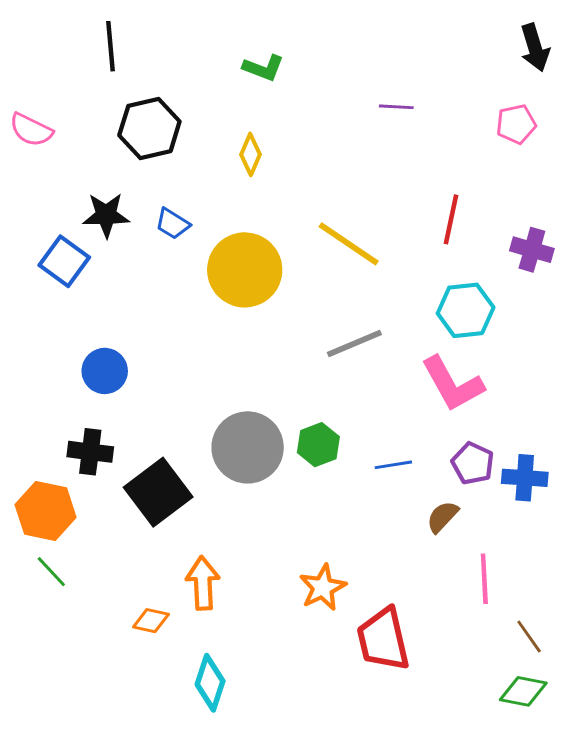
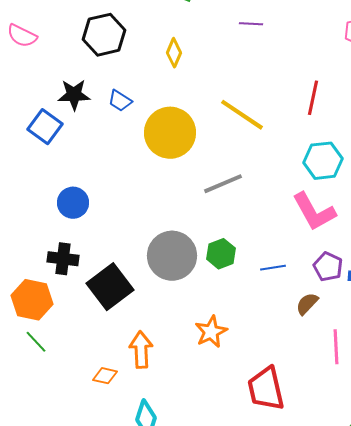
purple line: (396, 107) -> (251, 24), moved
gray line: (354, 344) -> (223, 184), moved
orange star: (323, 587) -> (211, 332), moved

